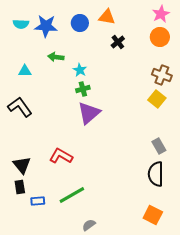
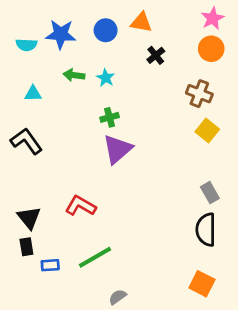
cyan semicircle: (21, 24) -> (26, 45), moved
cyan star: (80, 70) -> (106, 78), moved
brown cross: (162, 75) -> (199, 94), moved

